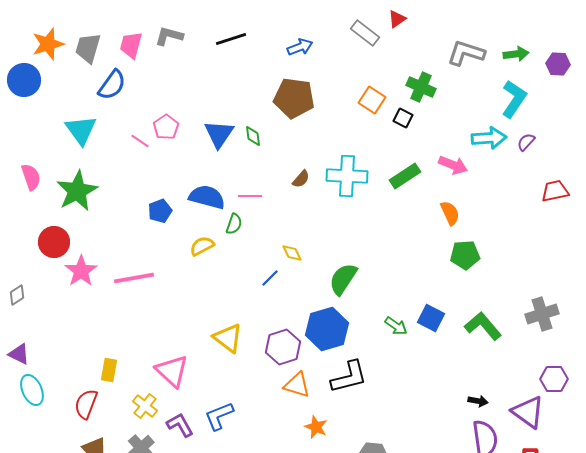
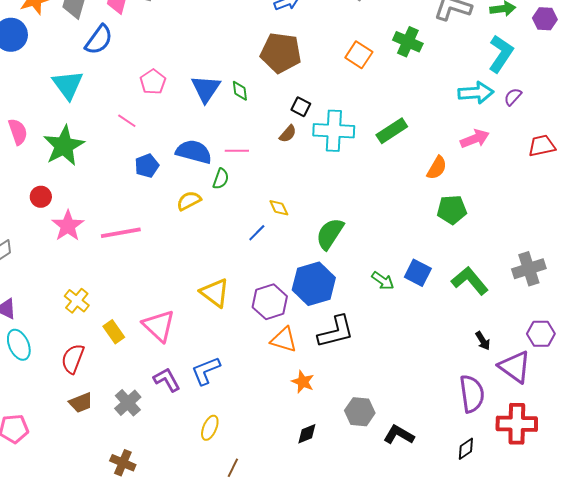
black square: (403, 118) -> (301, 107), moved
pink line: (140, 141) -> (127, 121), moved
pink arrow: (453, 165) -> (475, 139), moved, turned -44
orange semicircle: (450, 213) -> (437, 168), turned 55
red circle: (54, 242) -> (41, 197), size x0.7
yellow rectangle: (109, 370) -> (114, 332), moved, turned -45
black arrow: (478, 401) -> (483, 341), moved, turned 48
yellow cross: (145, 406) -> (77, 301), moved

